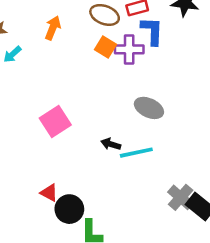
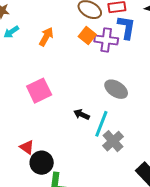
orange arrow: (53, 28) -> (46, 37), moved
cyan line: (136, 153) -> (101, 124), turned -64
gray cross: (181, 197) -> (113, 141), moved

